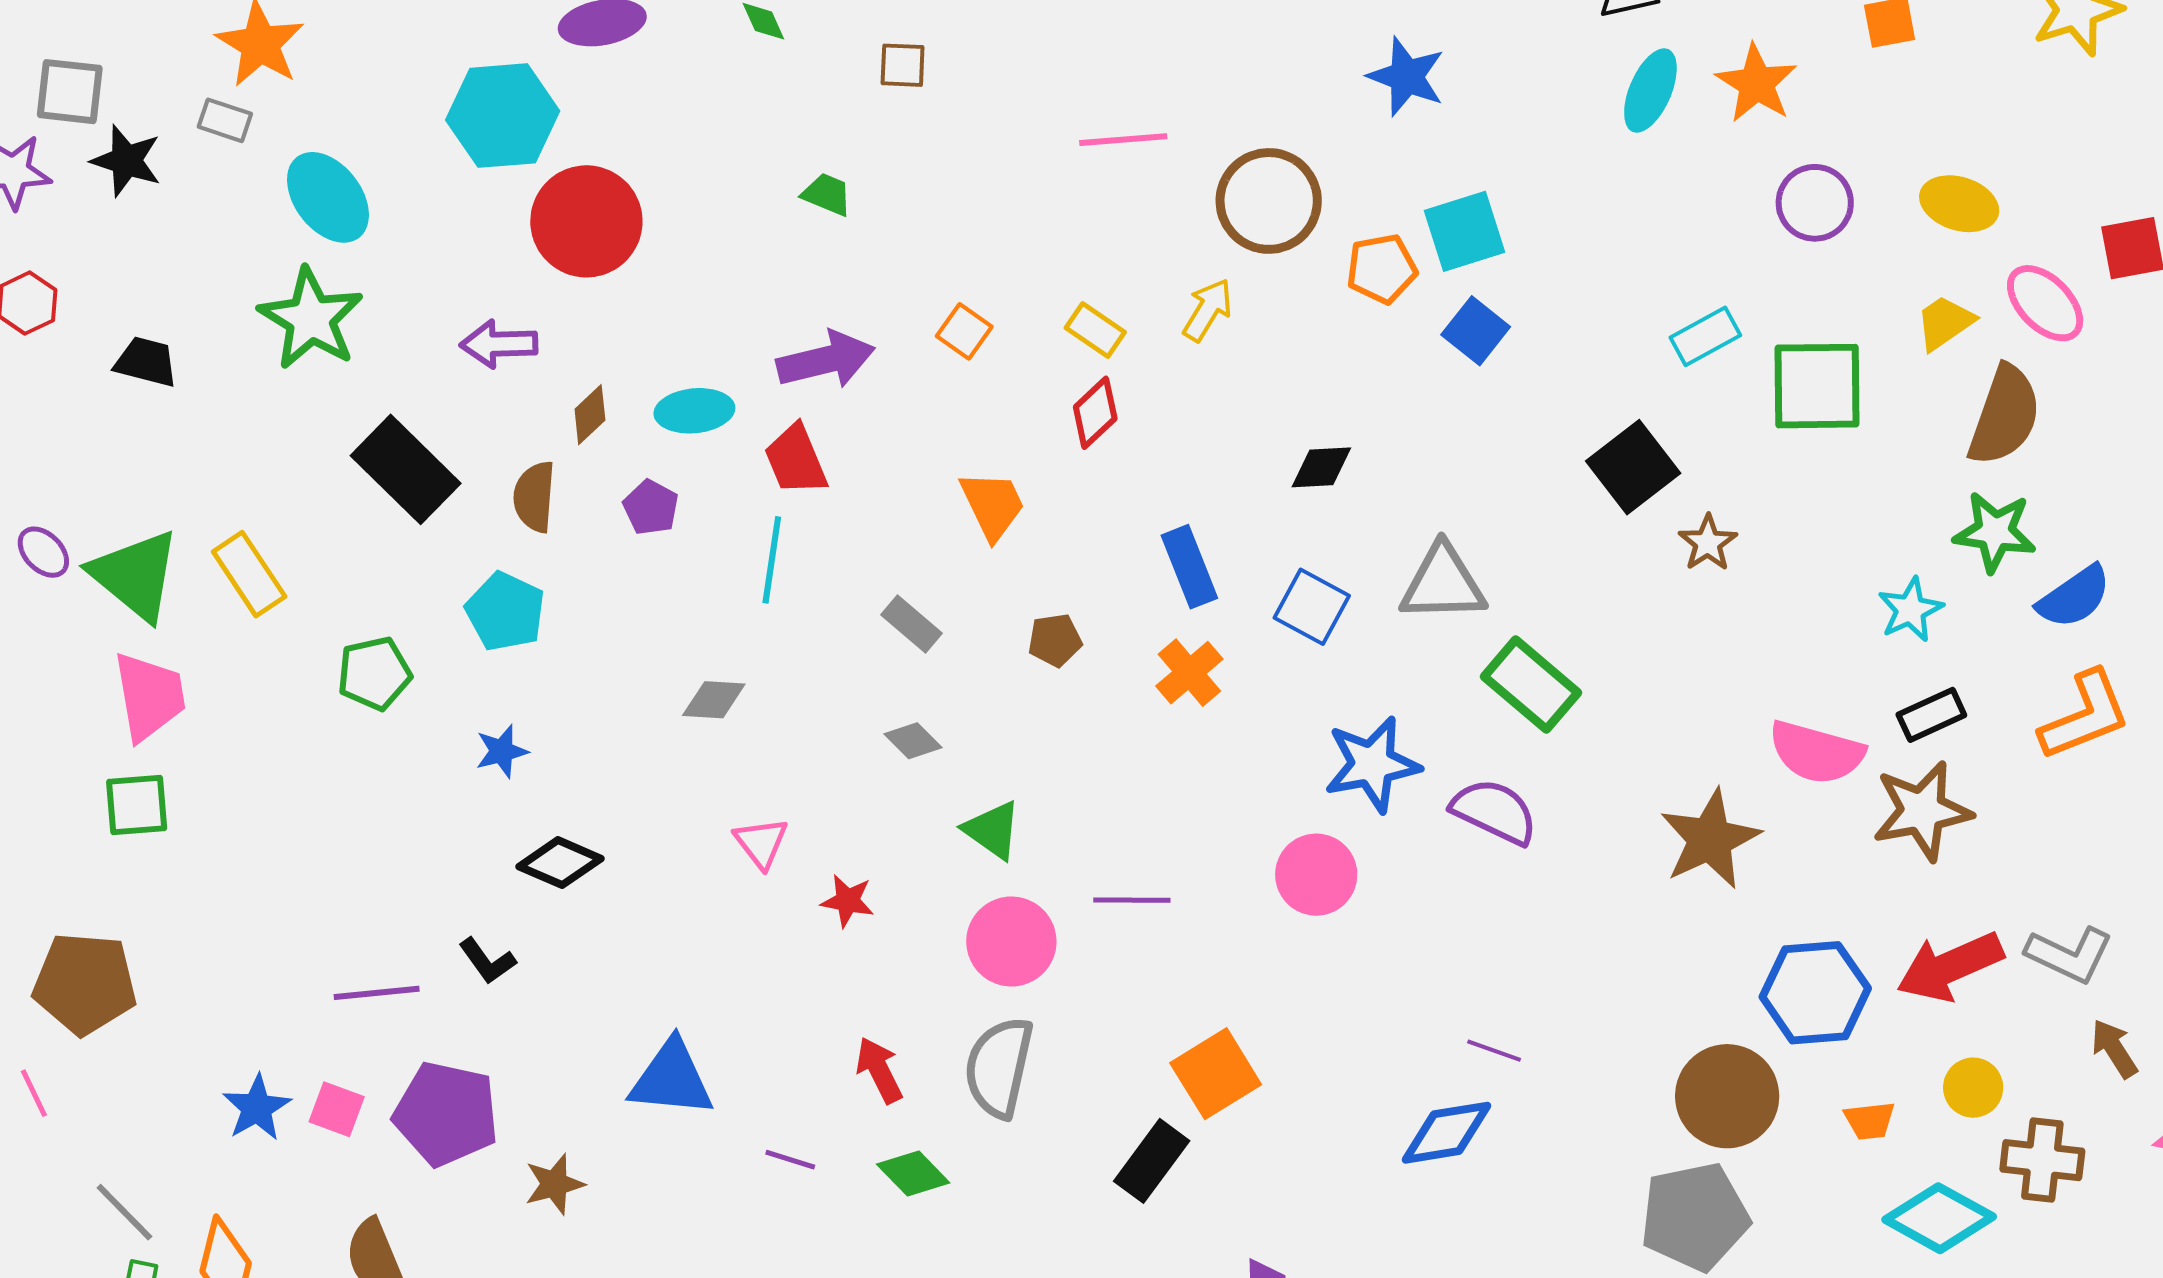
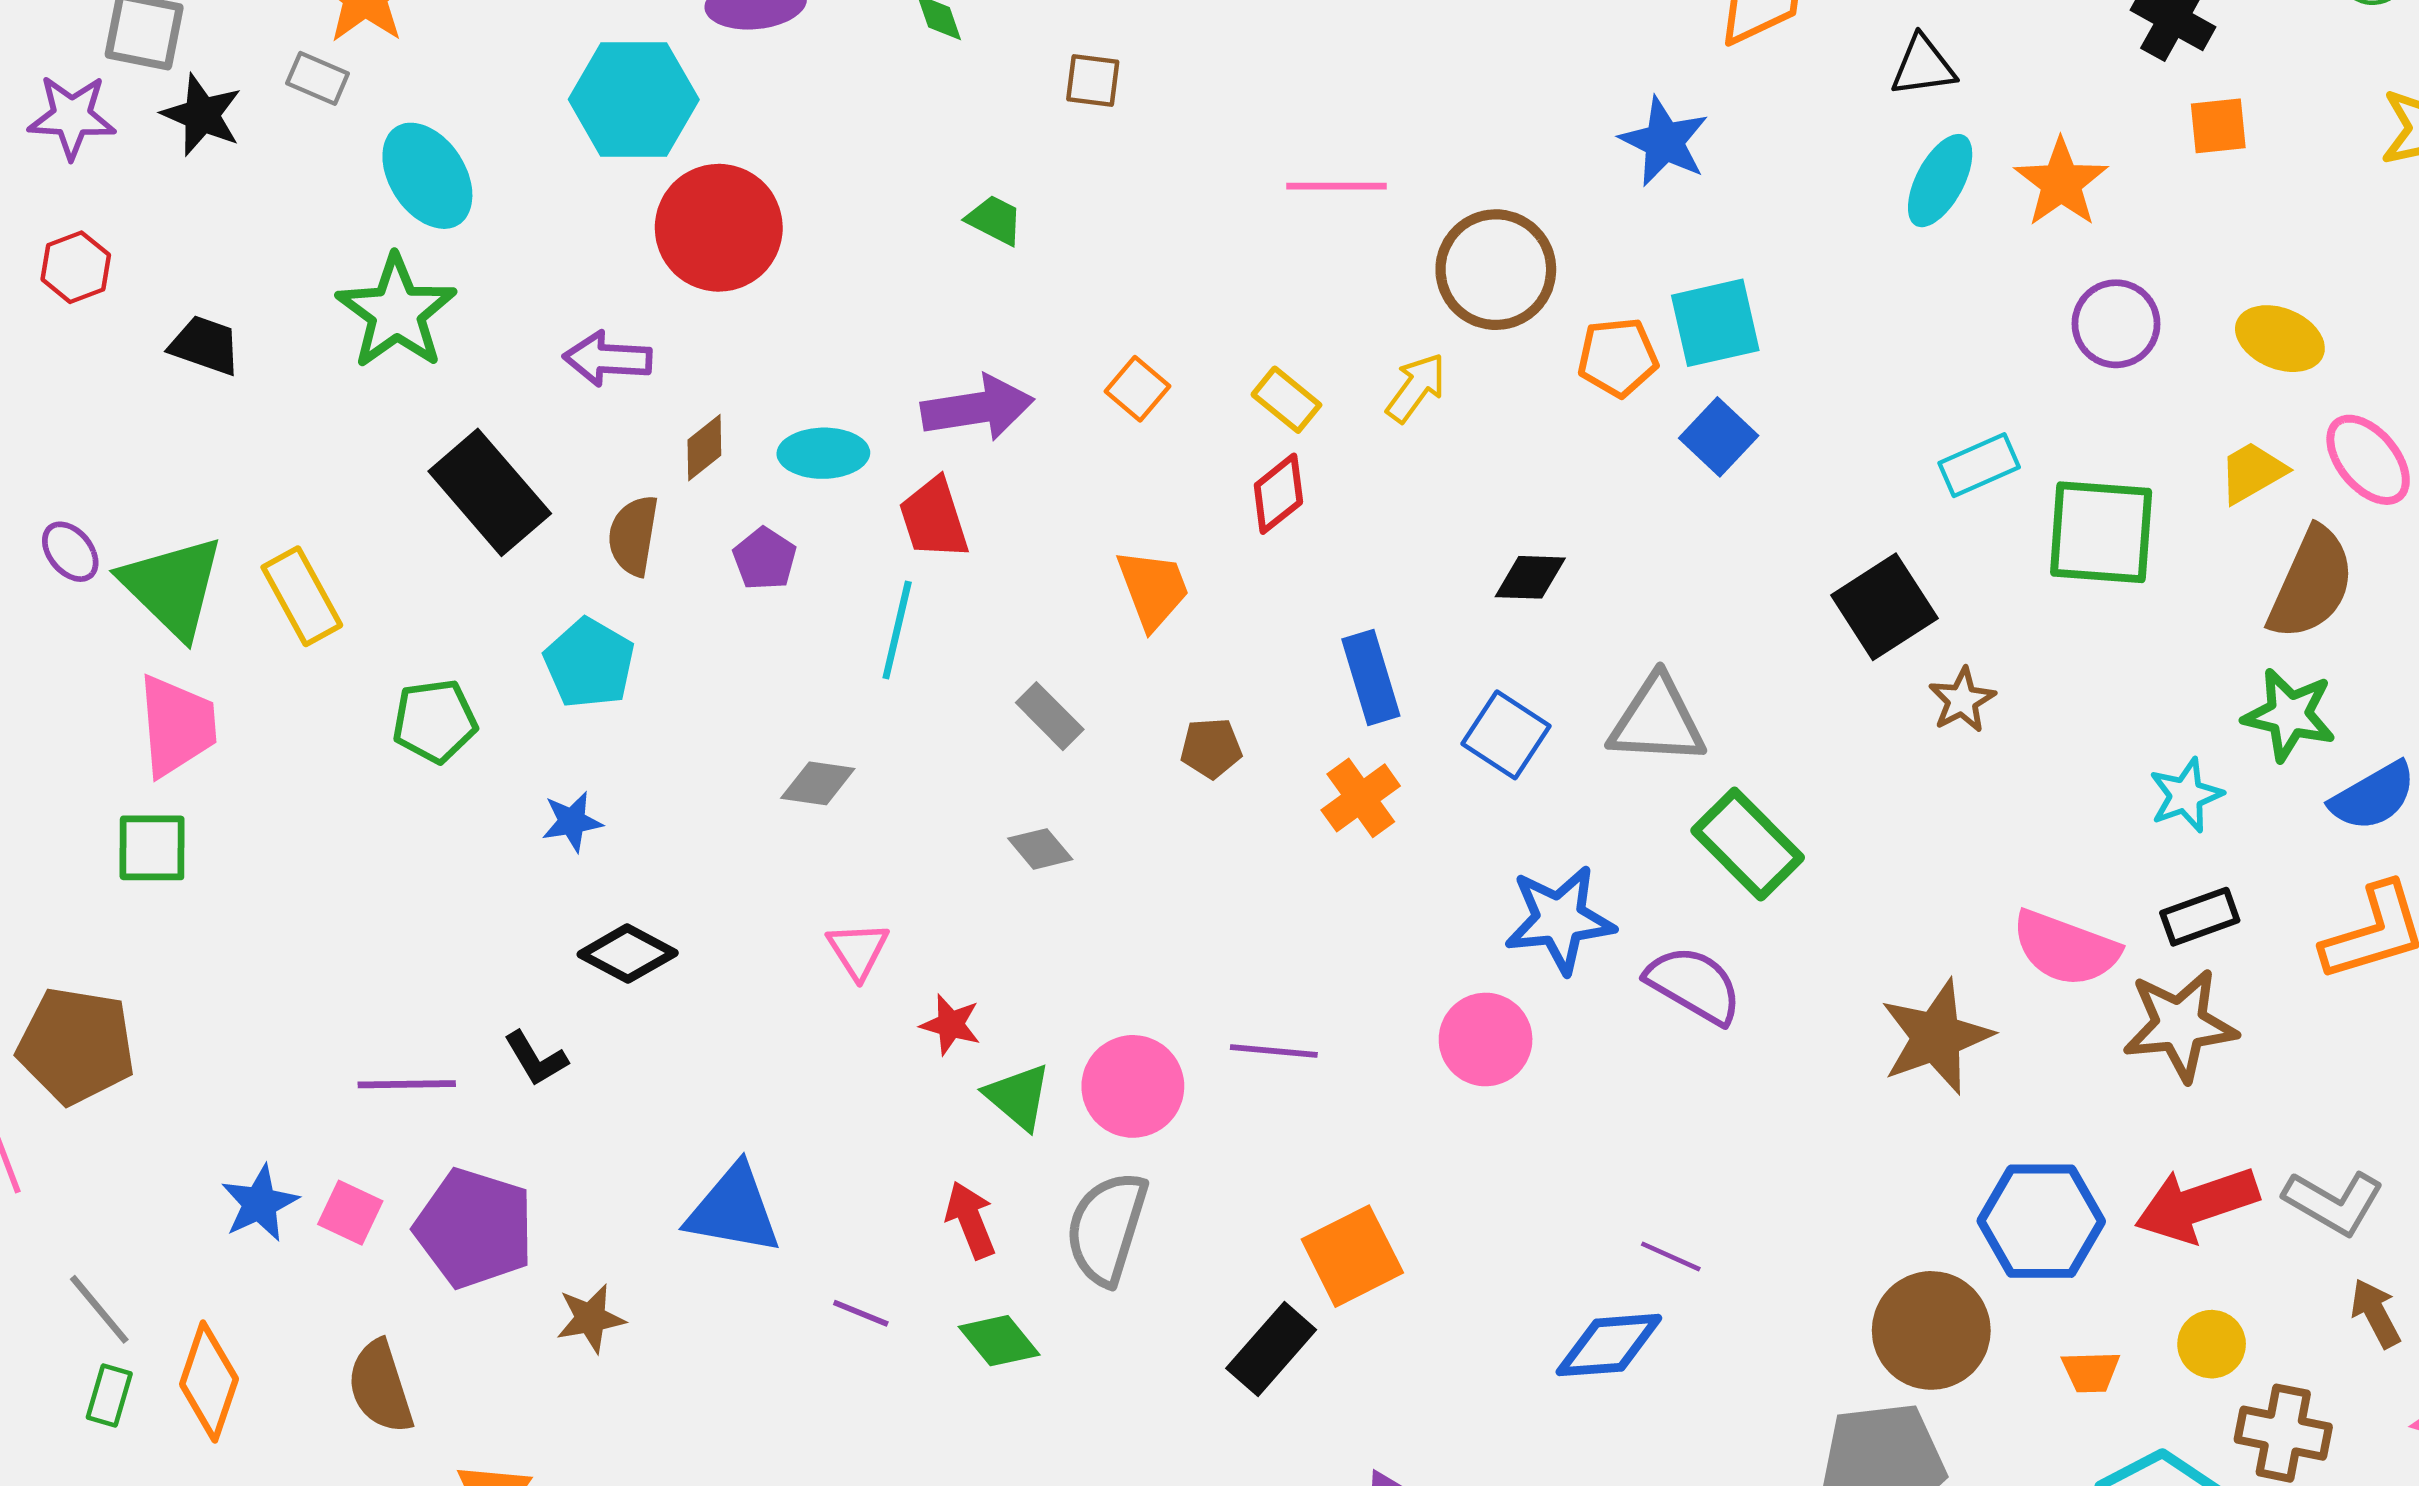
green triangle: (992, 830) -> (1018, 1097), moved

